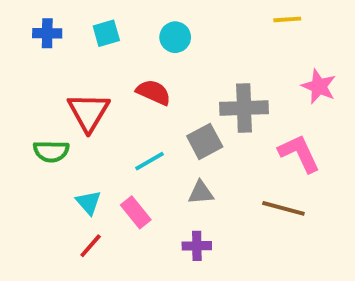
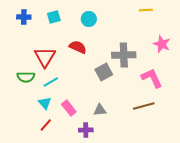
cyan line: (150, 161) -> (51, 82), moved
gray triangle: (201, 193) -> (100, 110), moved
brown line: (283, 208) -> (144, 106), turned -30
purple cross: (197, 246) -> (86, 130), moved

